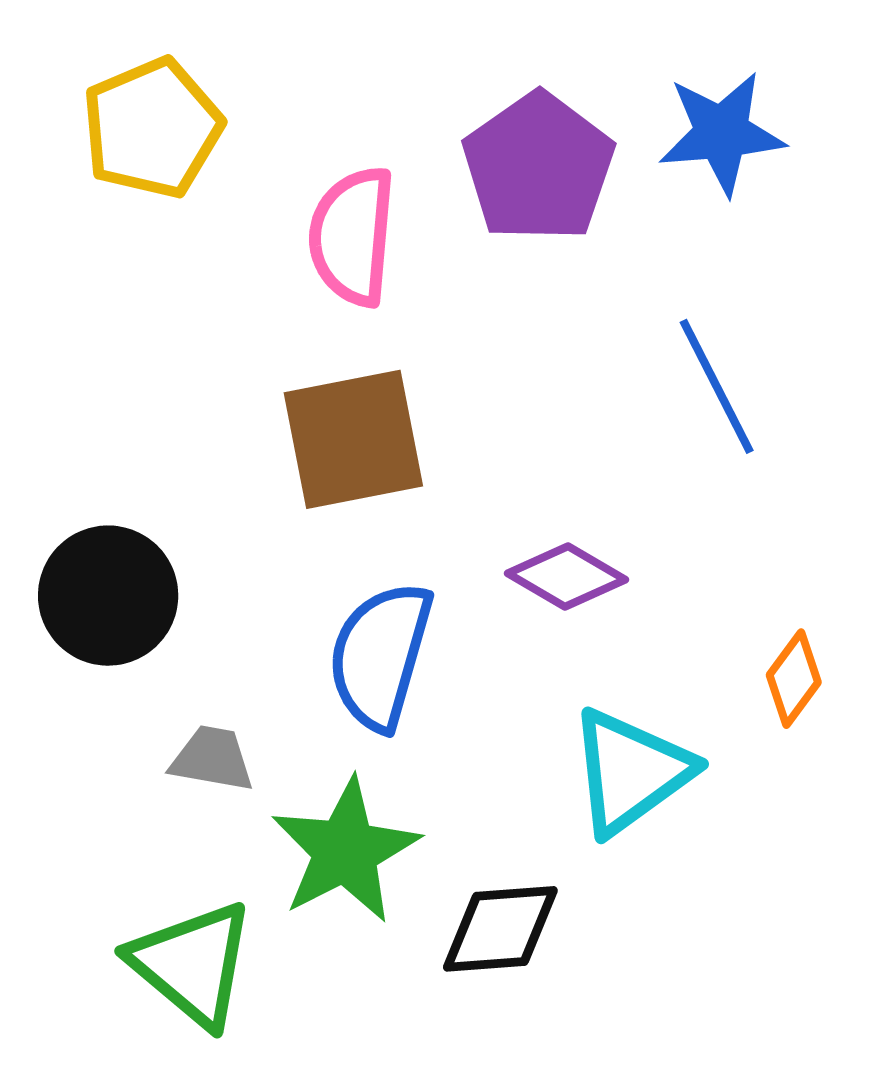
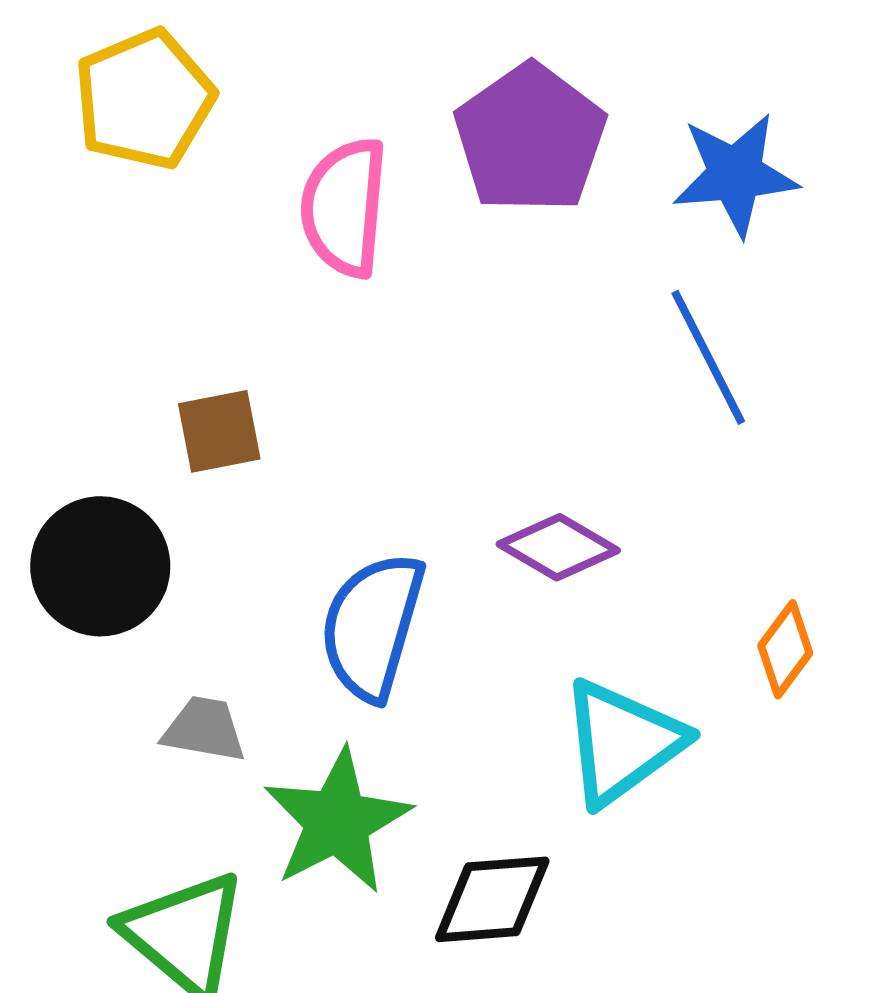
blue star: (722, 133) -> (735, 174), moved
brown square: (353, 439) -> (219, 431), moved, size x0.6

